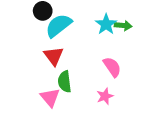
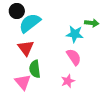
cyan star: (106, 24) -> (75, 34), moved, turned -30
green arrow: (123, 26) -> (92, 23), moved

